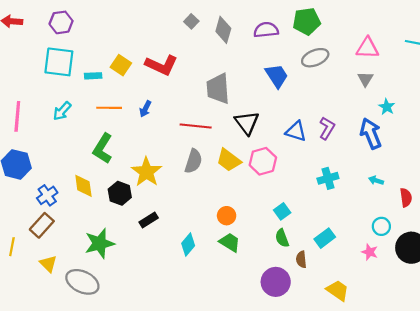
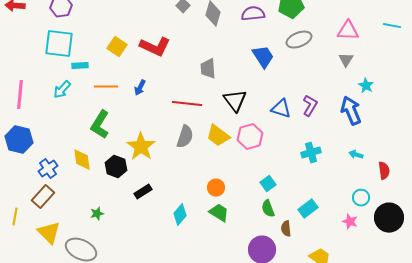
cyan rectangle: (93, 76) -> (80, 66), moved
gray trapezoid: (218, 89) -> (208, 69), size x0.7
green star: (99, 243) -> (97, 214), size x0.5
yellow triangle: (48, 264) -> (49, 233), size x1.4

